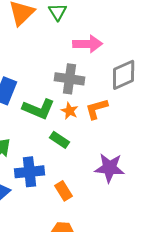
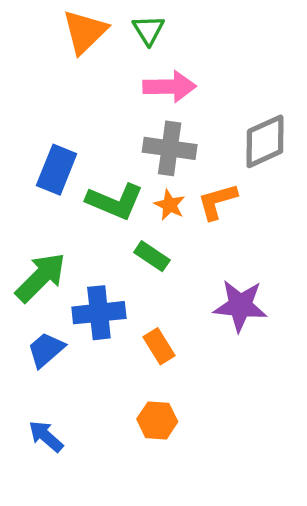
pink arrow: (88, 44) -> (170, 87), moved

